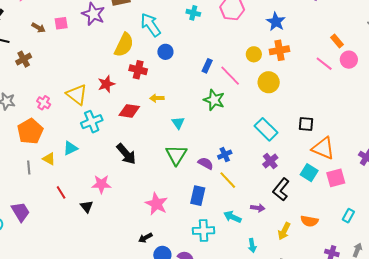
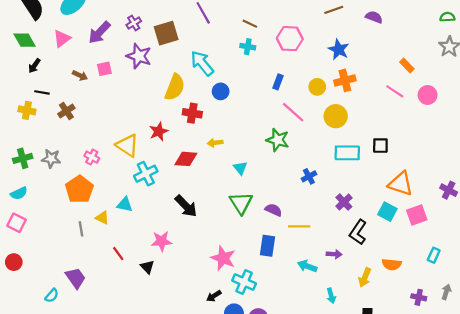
pink circle: (349, 60) -> (428, 95), moved
blue rectangle: (207, 66) -> (278, 82), moved
black square: (306, 124) -> (380, 146), moved
cyan rectangle: (266, 129) -> (347, 153), moved, turned -40
cyan triangle: (70, 148) -> (125, 204), turned 42
blue cross: (225, 155) -> (309, 176), moved
yellow line: (228, 180) -> (299, 226), turned -42
cyan cross: (204, 231) -> (244, 282), moved, turned 30

